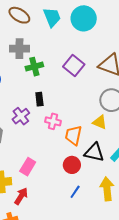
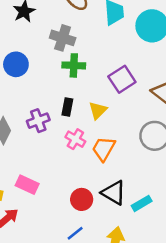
yellow triangle: (100, 122) -> (98, 110), moved, turned 35
orange trapezoid: (73, 135) -> (104, 149), moved
pink rectangle: (28, 167) -> (27, 185), turned 66

